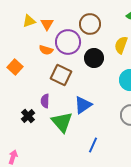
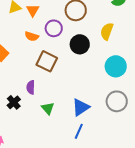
purple circle: (68, 42) -> (54, 28), size x0.7
blue triangle: (83, 105) -> (81, 107), moved
green triangle: (62, 122) -> (48, 108), size x0.6

